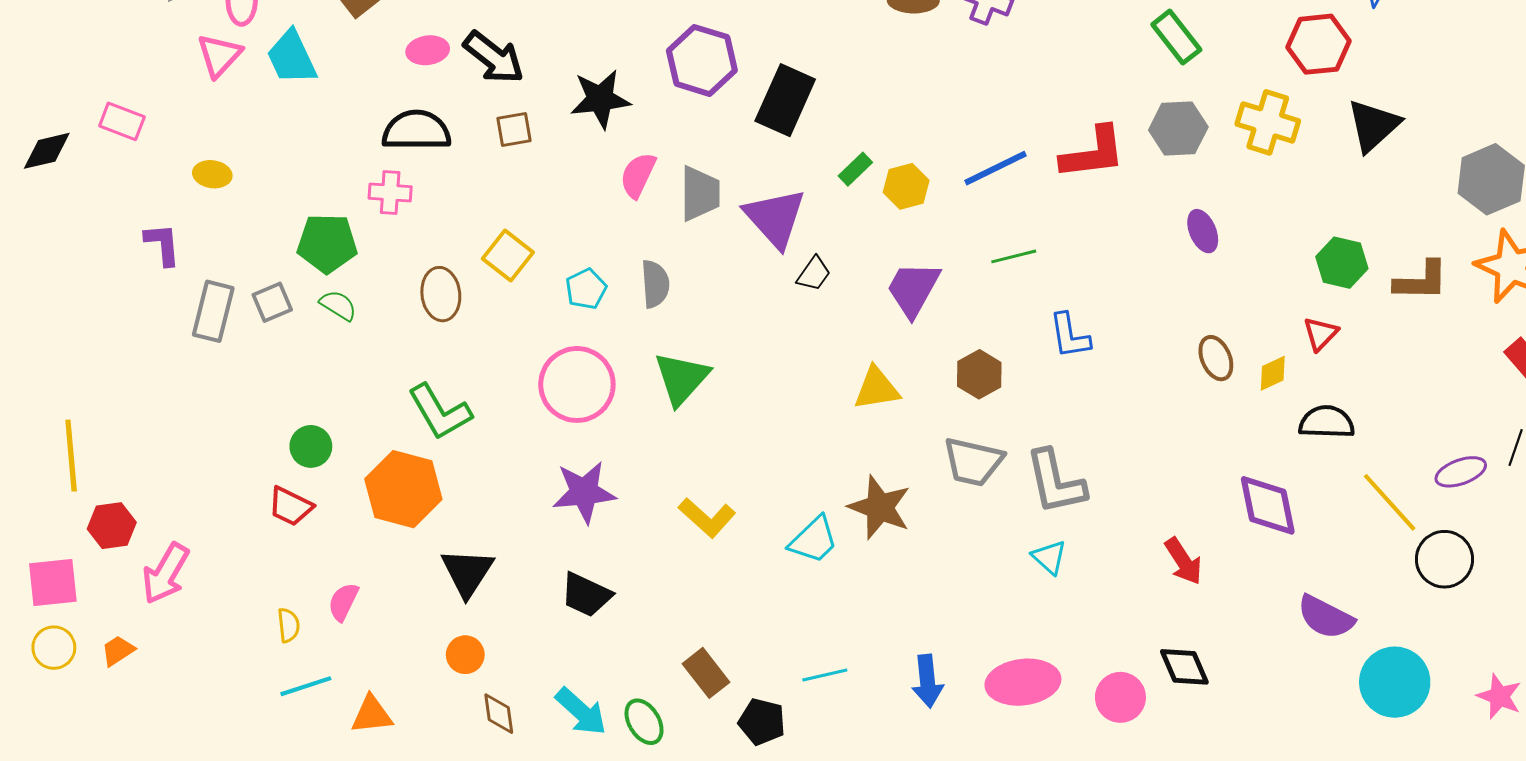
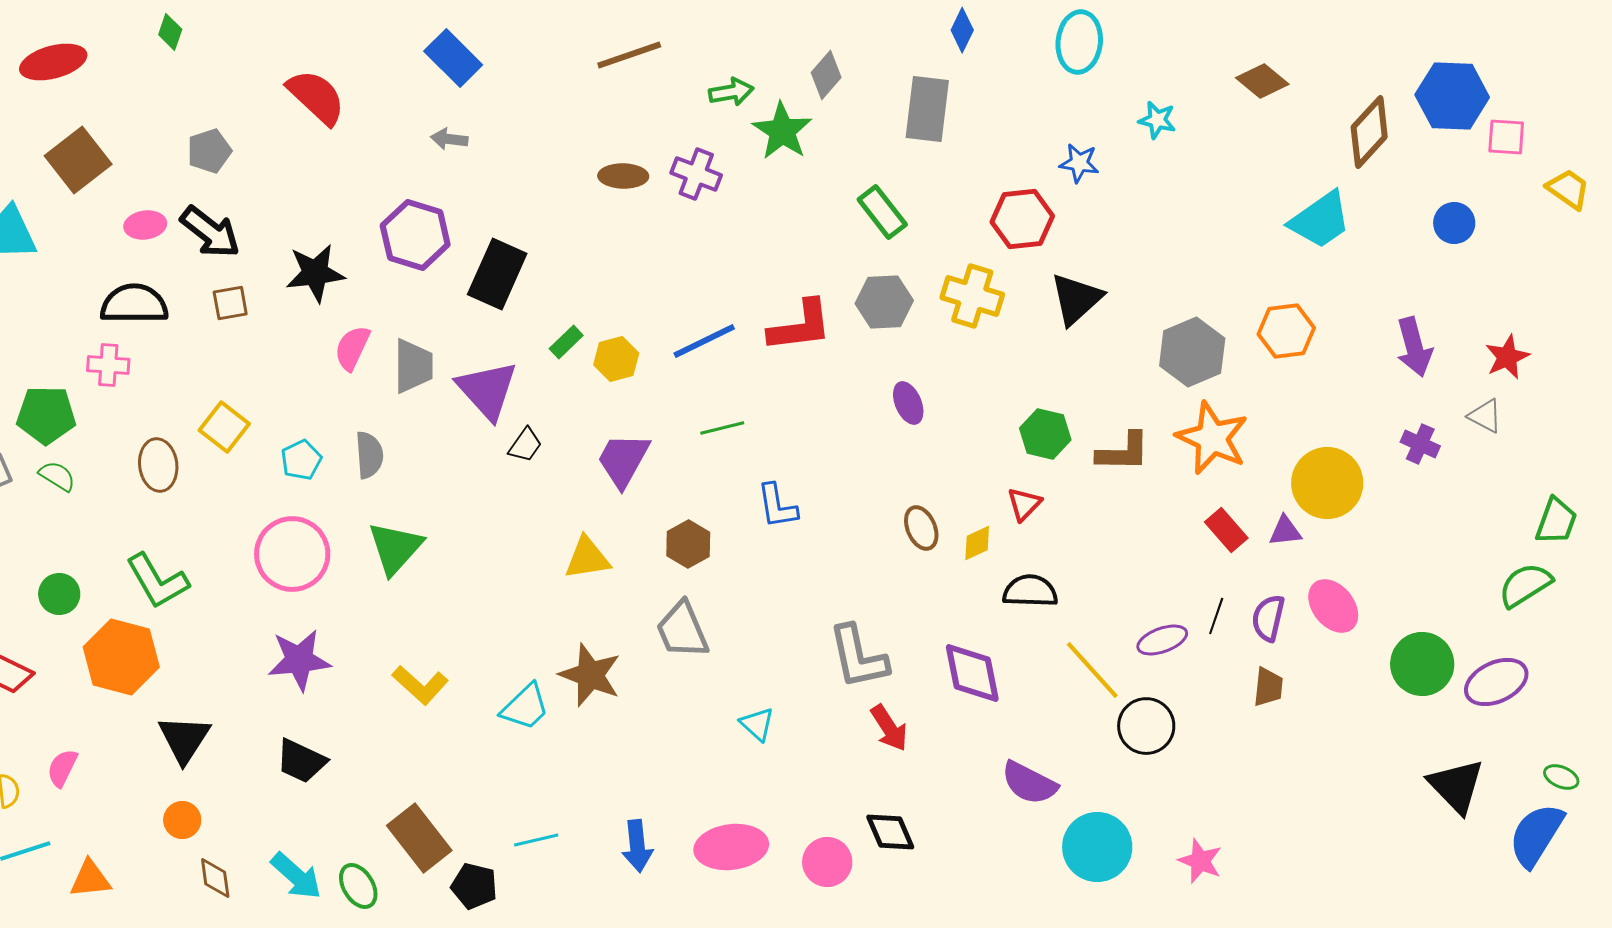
green circle: (311, 446) -> (59, 594), moved
gray trapezoid: (973, 462) -> (682, 630), turned 54
gray L-shape: (1055, 482) -> (858, 657), moved
brown rectangle: (706, 673) -> (419, 838), size x1.4

